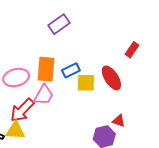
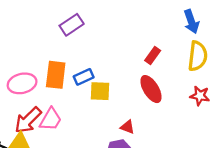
red ellipse: (111, 78) -> (151, 89), moved
pink trapezoid: (44, 95) -> (51, 119), moved
red triangle: (119, 121) -> (128, 127), moved

